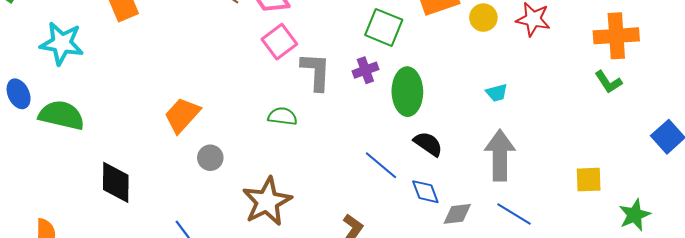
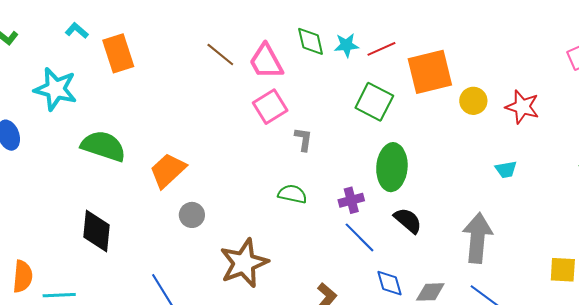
purple cross: (365, 70) -> (351, 200), moved
gray L-shape: (316, 72) -> (304, 139), size x0.6
cyan trapezoid: (497, 93) -> (506, 170), moved
green semicircle: (62, 115) -> (103, 146), moved
green semicircle: (282, 116) -> (292, 194), moved
blue diamond: (425, 192) -> (390, 283), moved

